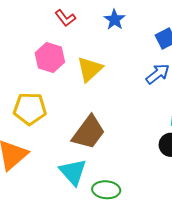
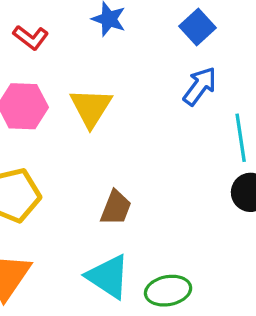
brown trapezoid: (89, 132) -> (116, 208), size x0.6

